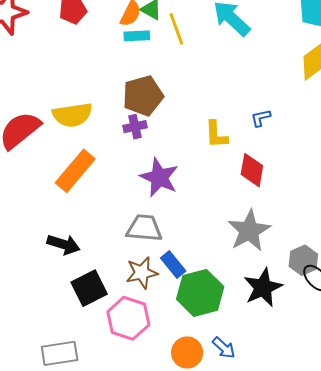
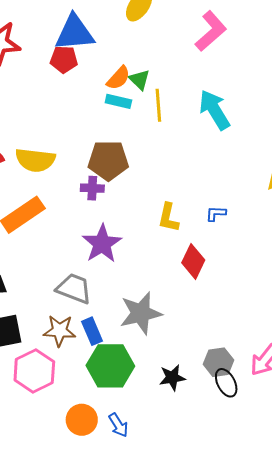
gray star: (249, 231) -> (141, 313), moved
black star: (263, 288) -> (172, 378), size x0.7

